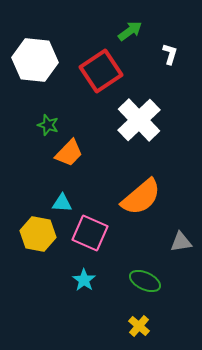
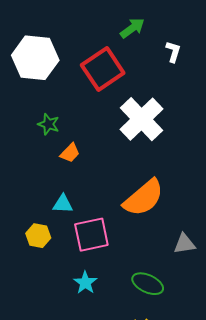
orange trapezoid: (69, 153) -> (70, 153), size x0.7
pink square: (90, 233) -> (91, 235), turned -36
yellow hexagon: (38, 234) -> (38, 236), size x0.7

